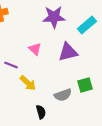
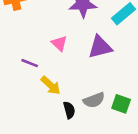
green square: (85, 85) -> (121, 104), moved, turned 35
black semicircle: (41, 112) -> (69, 110), moved

